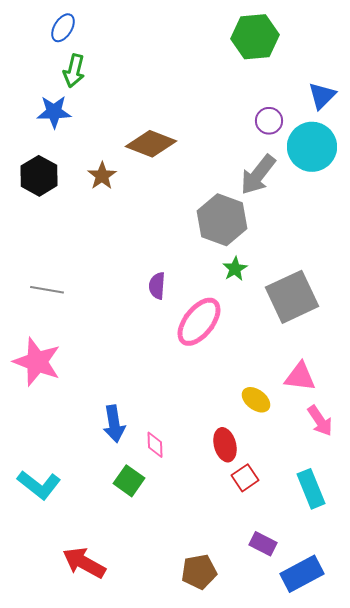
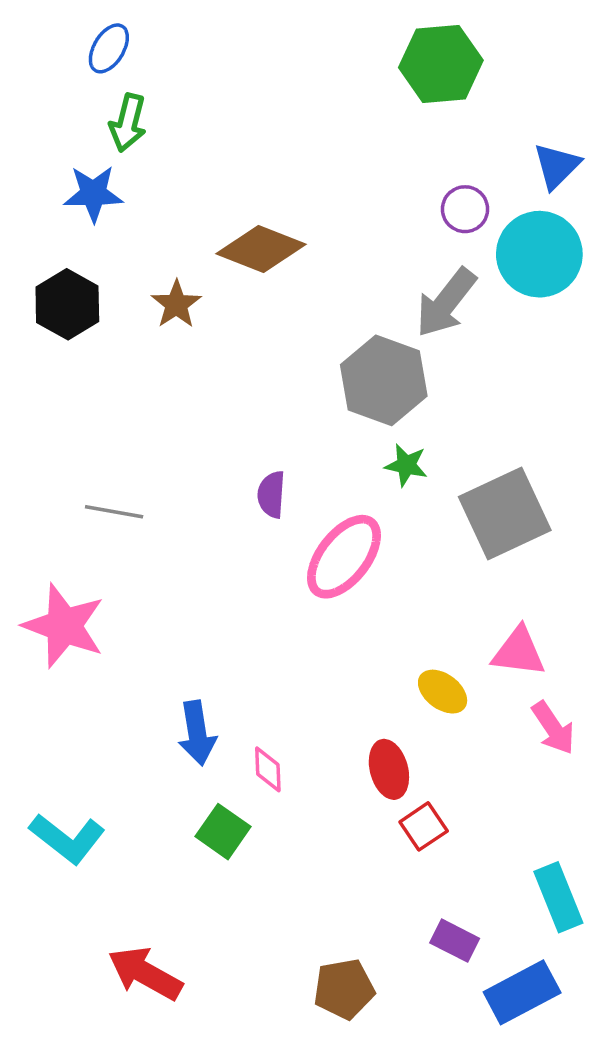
green star: (235, 269) -> (406, 465), turned -30
gray line: (47, 290) -> (114, 512), moved
cyan rectangle: (311, 489) -> (558, 897), moved

